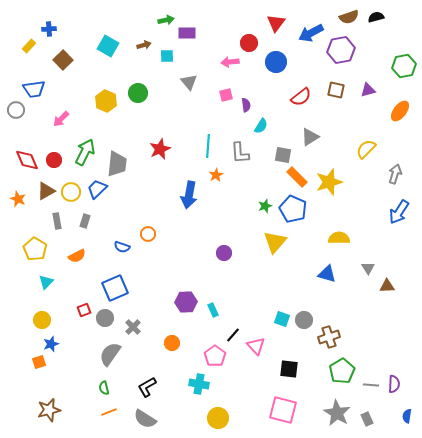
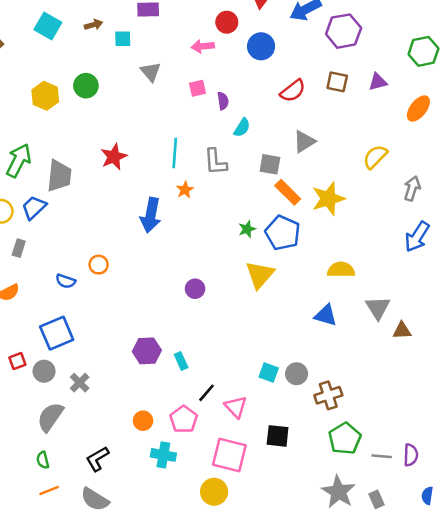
gray triangle: (368, 268) -> (378, 308), size x1.5
orange circle: (172, 343) -> (143, 421), moved
pink square: (283, 410) -> (229, 455), moved
yellow circle: (218, 418) -> (214, 492), moved

